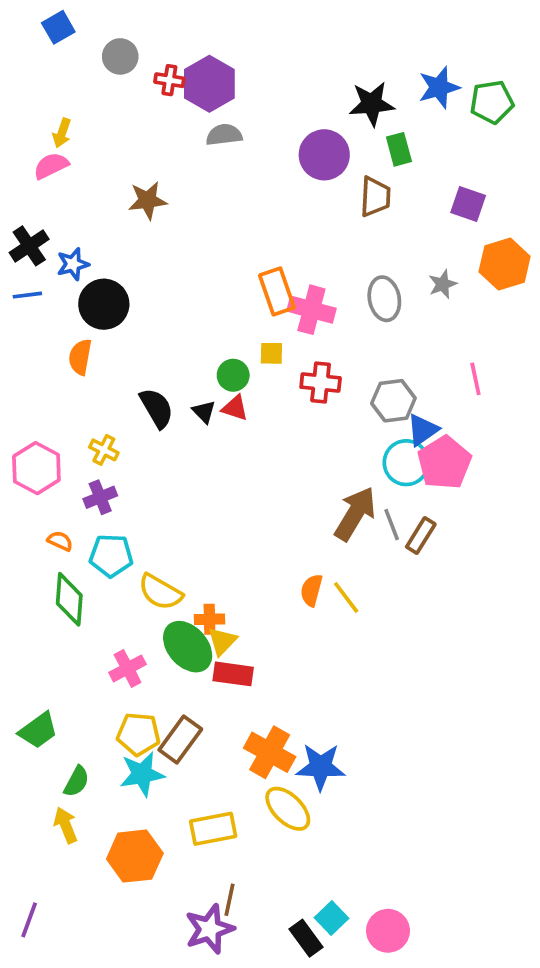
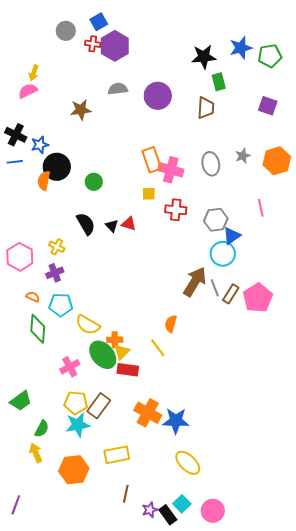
blue square: (58, 27) -> (99, 22), moved
gray semicircle: (224, 135) -> (118, 89), moved
purple circle: (324, 155) -> (158, 96), moved
purple square: (468, 204) -> (268, 106), moved
black cross: (29, 246) -> (16, 135), turned -30
orange hexagon: (505, 264) -> (277, 161), moved
orange semicircle: (80, 357) -> (44, 181), moved
green circle: (233, 375) -> (94, 182), moved
pink pentagon: (444, 463) -> (258, 298), moved
yellow line: (346, 597) -> (158, 348), moved
yellow ellipse: (288, 809) -> (188, 463), moved
purple star: (209, 929) -> (150, 510), moved, size x0.6

